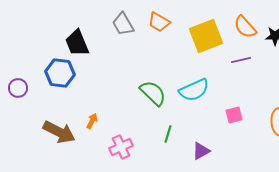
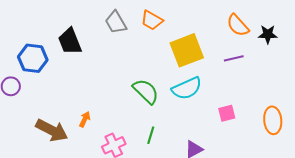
yellow square: (206, 36) -> (187, 50), moved
blue hexagon: (60, 73) -> (33, 58), moved
green line: (168, 134) -> (151, 135), moved

